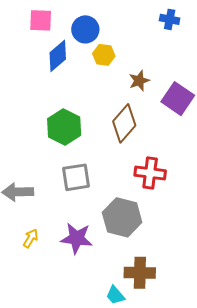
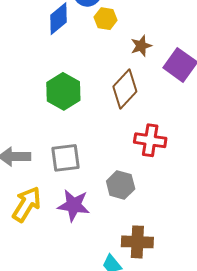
gray square: (76, 177) -> (66, 158), moved
gray hexagon: (122, 217) -> (121, 185), size x0.7
yellow arrow: (31, 238) -> (27, 204), size x1.8

